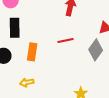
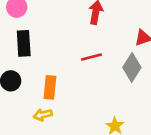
orange rectangle: (32, 52) -> (50, 87), moved

